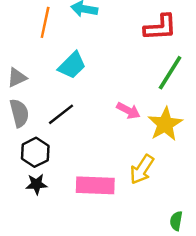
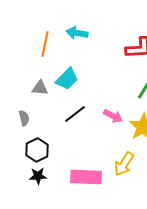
gray triangle: (17, 78) -> (40, 88), moved, turned 30
gray semicircle: (19, 113) -> (24, 118), size x0.7
black line: (61, 114) -> (75, 114), moved

